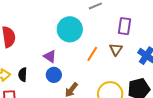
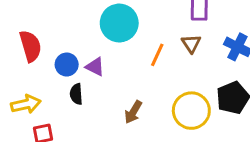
black semicircle: (23, 75) -> (76, 94), moved
blue circle: (54, 75) -> (67, 65), moved

